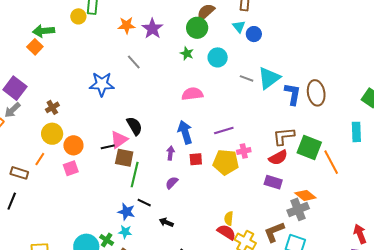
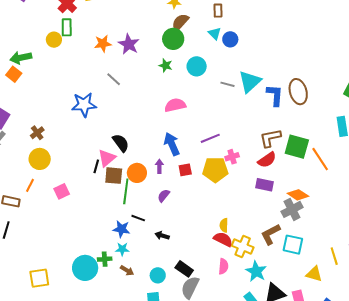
orange circle: (73, 145) -> (137, 173), moved
black line: (108, 147) -> (96, 166), turned -56
green cross: (107, 240) -> (105, 259), turned -32

